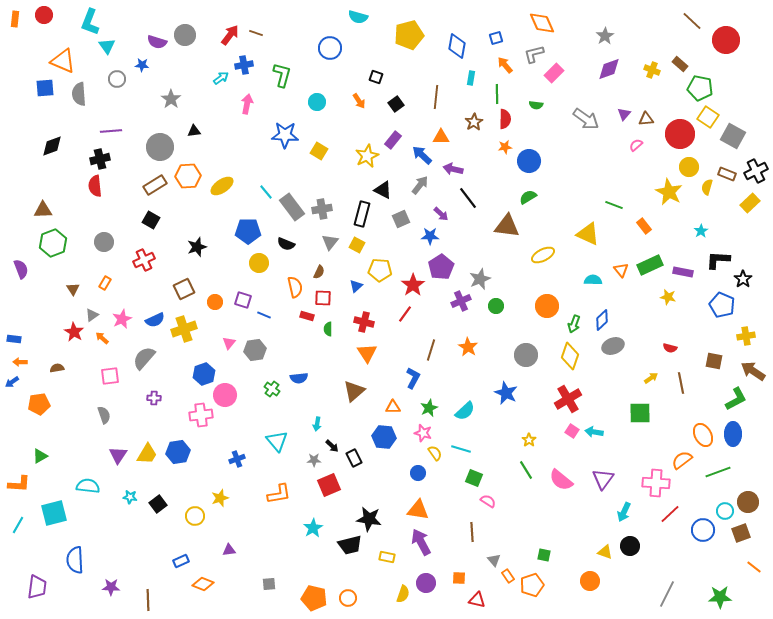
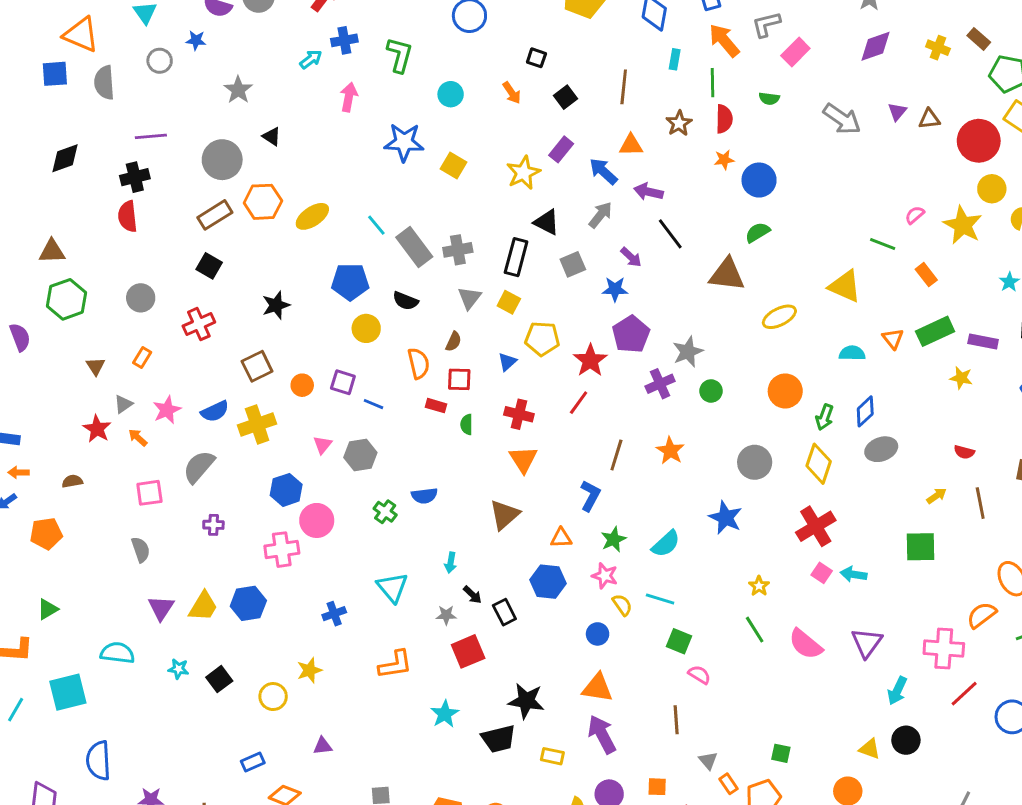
orange arrow: (505, 65) -> (724, 40), size x1.4
black triangle: (194, 131) -> (272, 136), turned 40
pink semicircle: (636, 145) -> (915, 215), moved

